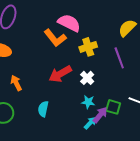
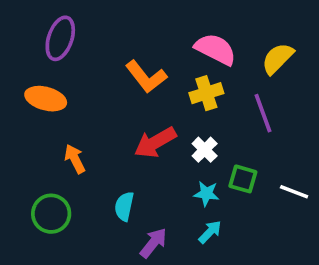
pink semicircle: (69, 23) -> (215, 49), moved
green square: (113, 107) -> (243, 179), moved
purple arrow: (100, 115) -> (153, 243), moved

